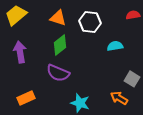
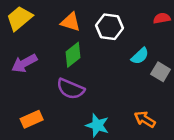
cyan semicircle: (115, 46) -> (140, 56), turned 147
purple arrow: (20, 52) -> (24, 63), turned -110
gray square: (132, 79) -> (161, 72), moved

